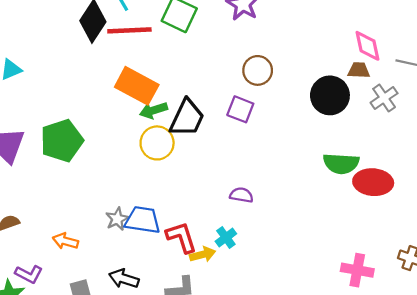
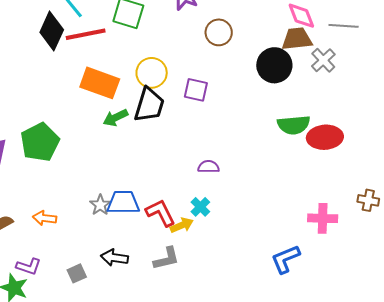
brown circle: (258, 70) -> (219, 32), moved
brown trapezoid: (359, 70) -> (297, 39), size x1.5
green arrow: (154, 110) -> (115, 118), moved
yellow circle: (157, 143) -> (152, 73), moved
orange arrow: (65, 241) -> (45, 218), moved

